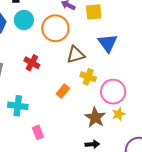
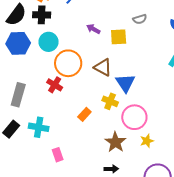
orange circle: (55, 28) -> (68, 63), moved
blue triangle: (108, 43) -> (125, 83), moved
brown triangle: (76, 55) -> (103, 67), moved, turned 42
yellow star: (119, 114) -> (147, 141), moved

